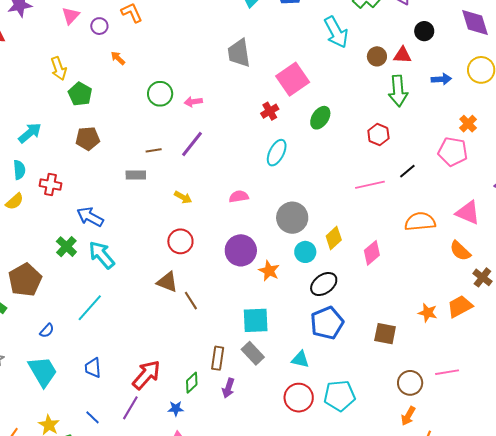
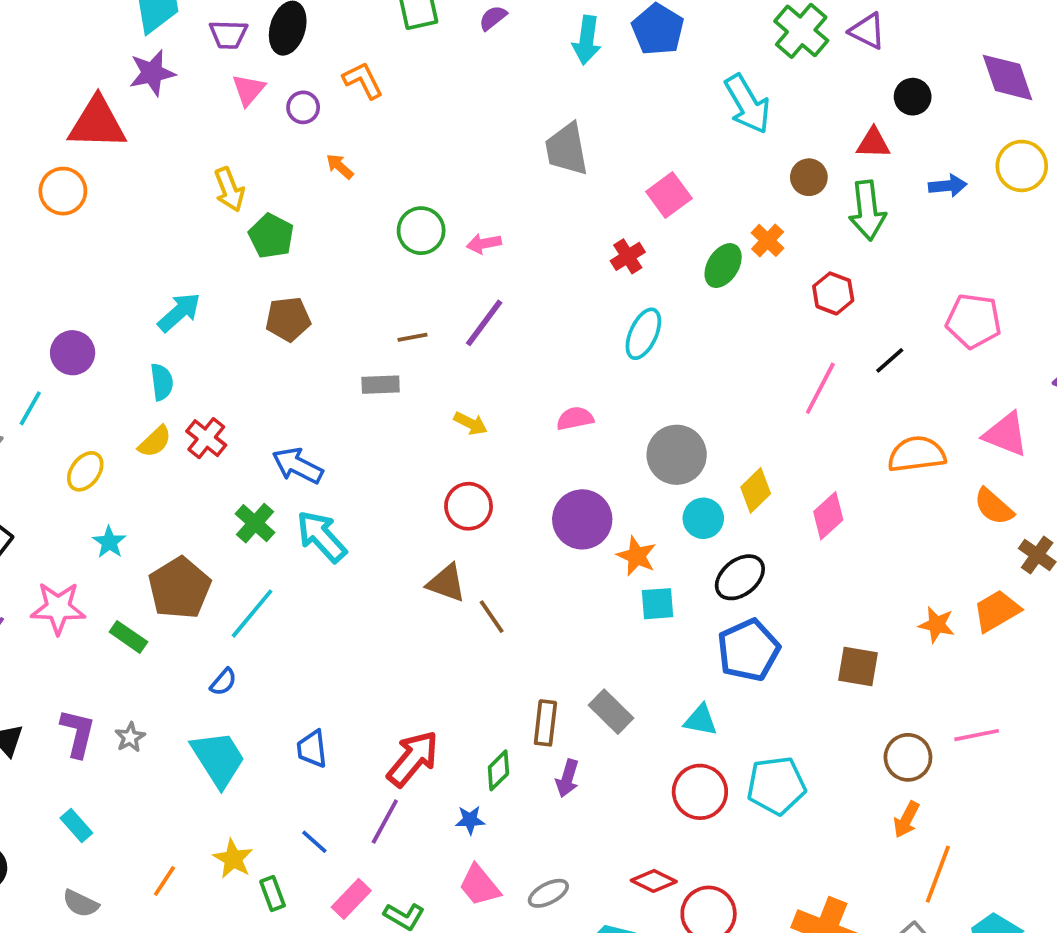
brown circle: (377, 56) -> (809, 177), moved
pink square: (293, 79) -> (669, 195), size x0.7
orange cross: (468, 124) -> (768, 240), moved
red cross: (50, 185) -> (206, 438), moved, turned 30
pink line: (370, 185) -> (820, 388), turned -48
cyan line: (90, 308) -> (252, 613), moved
cyan square: (256, 320) -> (657, 604), moved, size x0.7

